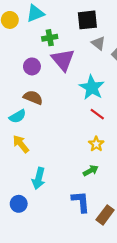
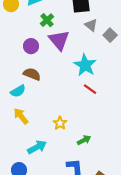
green cross: (50, 38) -> (47, 20), turned -32
yellow star: (96, 144) -> (60, 123), moved
cyan arrow: (39, 178) -> (37, 147), turned -132

